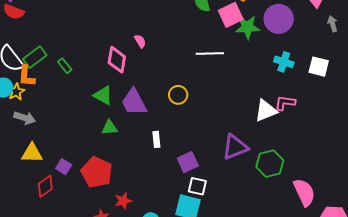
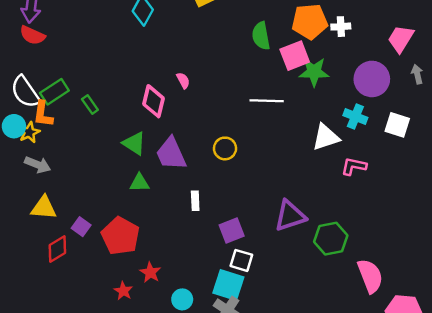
purple circle: (279, 19) -> (372, 79), moved
white triangle: (266, 111) -> (326, 137), moved
red star: (123, 201) -> (150, 272), turned -30

